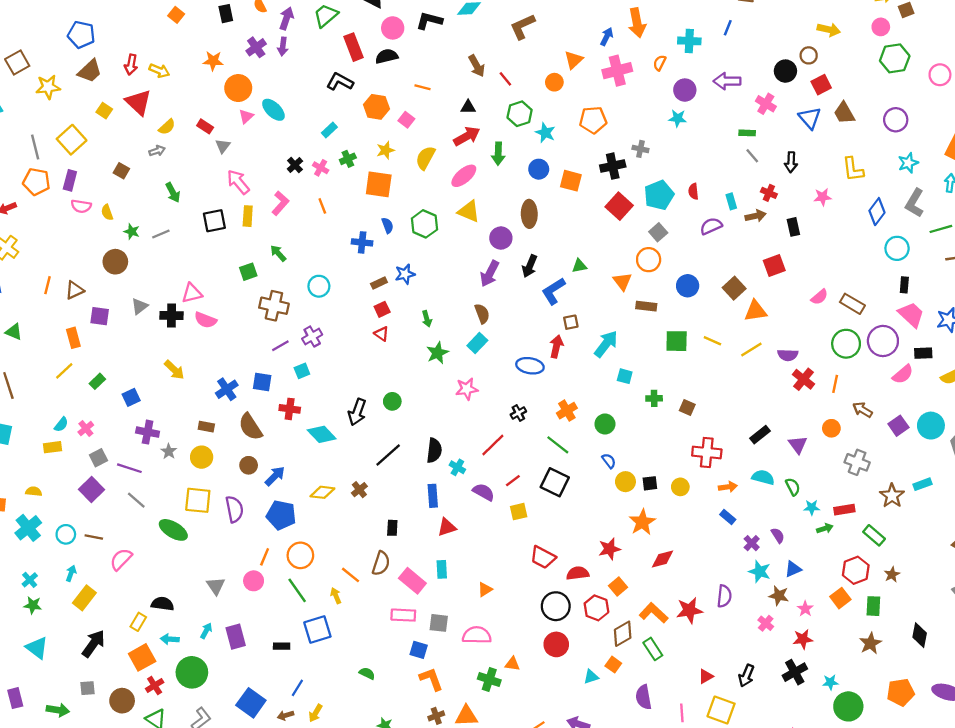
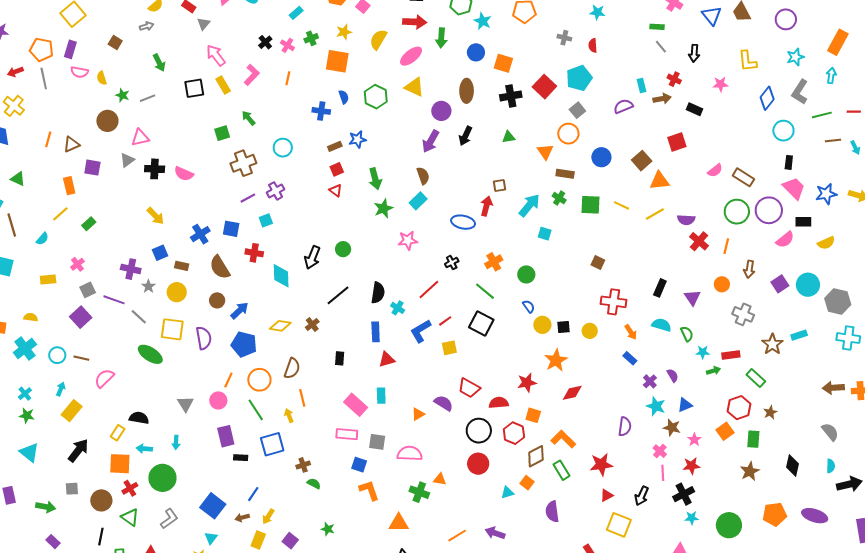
red arrow: (467, 136) -> (415, 22), turned 30
gray line: (35, 147) -> (44, 79), moved
black cross: (613, 166) -> (511, 96), moved
red semicircle: (693, 191) -> (593, 45), moved
orange line: (322, 206) -> (288, 78), turned 32
yellow rectangle: (248, 216) -> (223, 85), turned -36
black rectangle: (793, 227) -> (695, 109), turned -56
blue L-shape: (553, 291) -> (421, 331), moved
pink triangle: (192, 293) -> (140, 138), moved
brown cross: (274, 306) -> (243, 163), turned -35
green arrow: (427, 319) -> (375, 179), size x1.5
blue square: (131, 397) -> (160, 253), moved
green cross: (654, 398) -> (559, 198), moved, turned 32
brown arrow: (863, 410) -> (749, 269), turned -114
cyan semicircle: (61, 425) -> (42, 239), moved
cyan diamond: (322, 434) -> (281, 276), turned 40
black rectangle: (760, 435) -> (660, 288), turned -30
orange arrow: (728, 487) -> (631, 332), turned 63
purple semicircle: (484, 492) -> (444, 403), moved
gray line: (136, 500) -> (139, 317), moved
brown semicircle: (381, 563) -> (292, 368), moved
orange line: (351, 575) -> (302, 398), turned 36
orange square: (618, 587) -> (533, 415), turned -35
red star: (689, 610) -> (601, 465), moved
cyan arrow: (206, 631) -> (176, 442), turned 152
purple rectangle: (236, 637) -> (226, 436), moved
orange square: (142, 657) -> (120, 464), turned 30
cyan star: (830, 682) -> (692, 518), moved
pink line: (682, 713) -> (663, 473), moved
brown cross: (436, 716) -> (303, 465), moved

